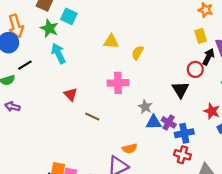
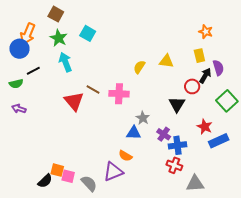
cyan square: (69, 16) -> (88, 33), moved
orange arrow: (16, 26) -> (28, 34), turned 35
yellow triangle: (111, 42) -> (166, 61), moved
red triangle: (71, 94) -> (74, 101), size x1.5
brown line: (92, 117) -> (93, 89), moved
blue triangle: (154, 122) -> (134, 133), moved
orange semicircle: (130, 148) -> (125, 156), turned 40

